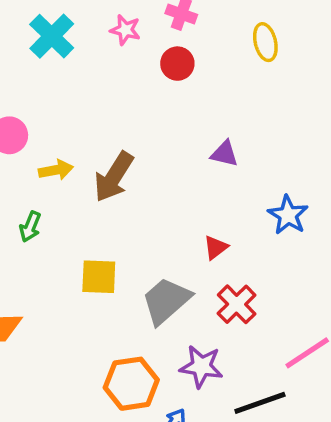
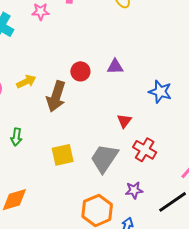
red circle: (177, 64) -> (80, 71), moved
yellow arrow: (56, 170) -> (26, 82), moved
purple star: (201, 366) -> (134, 190), size x0.7

